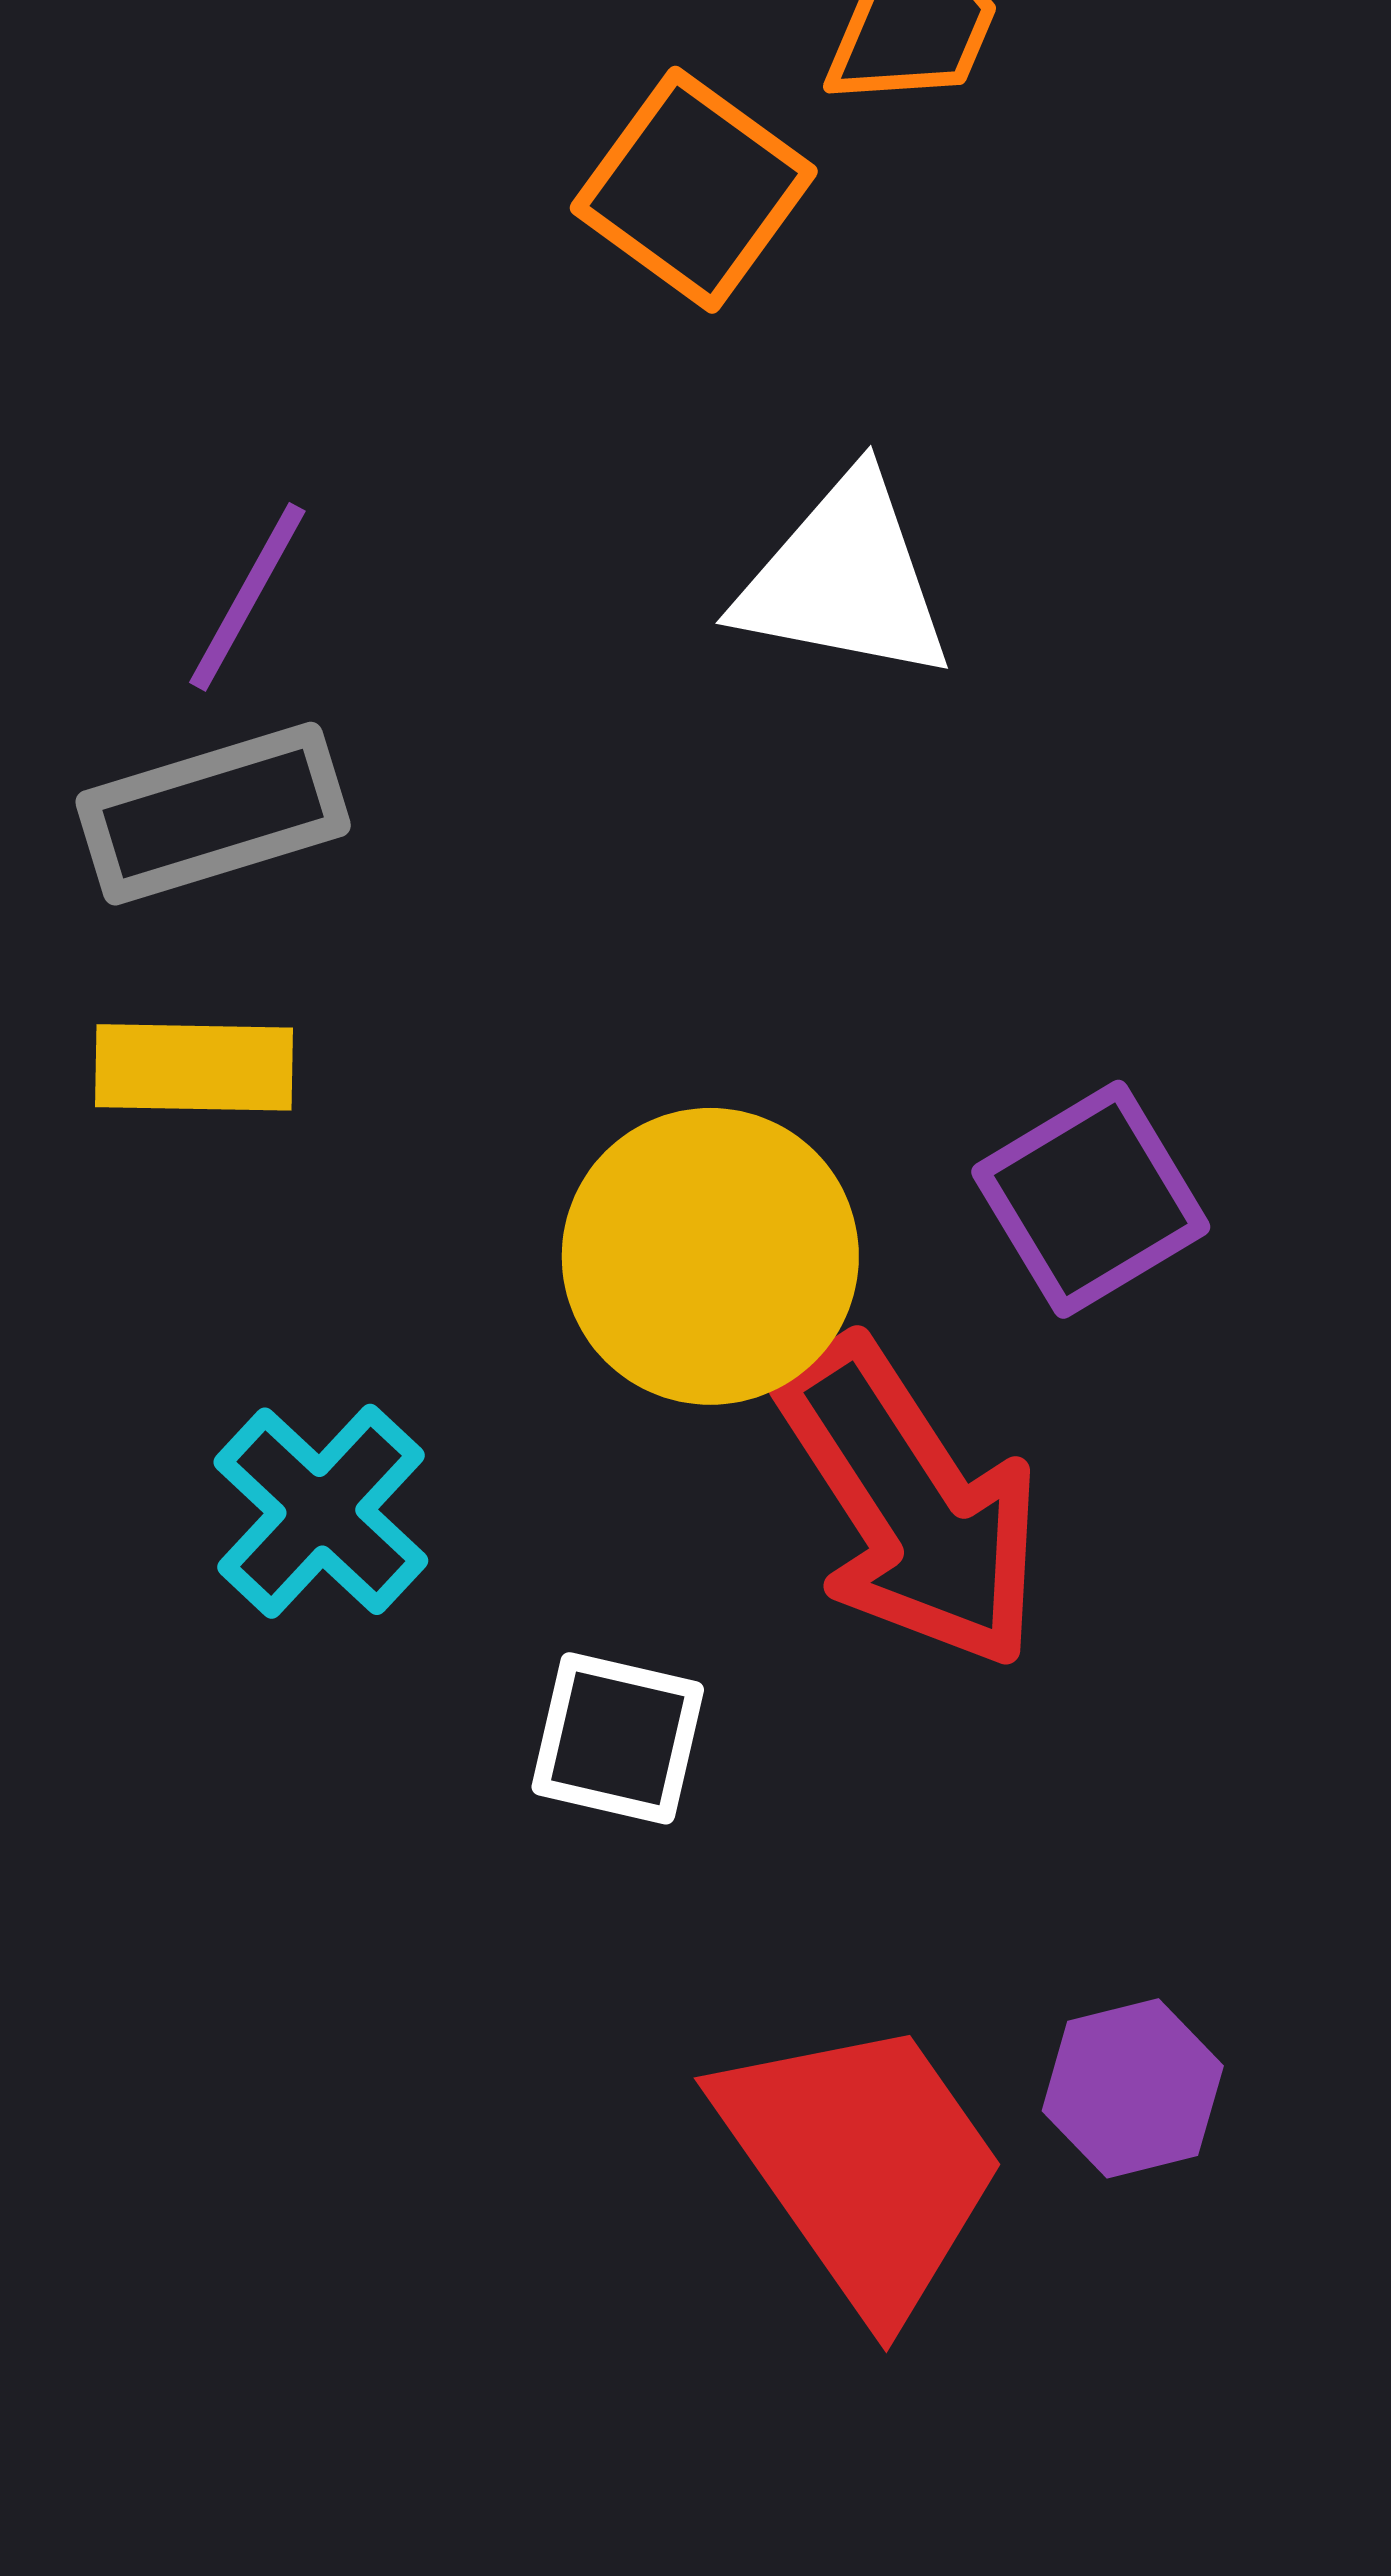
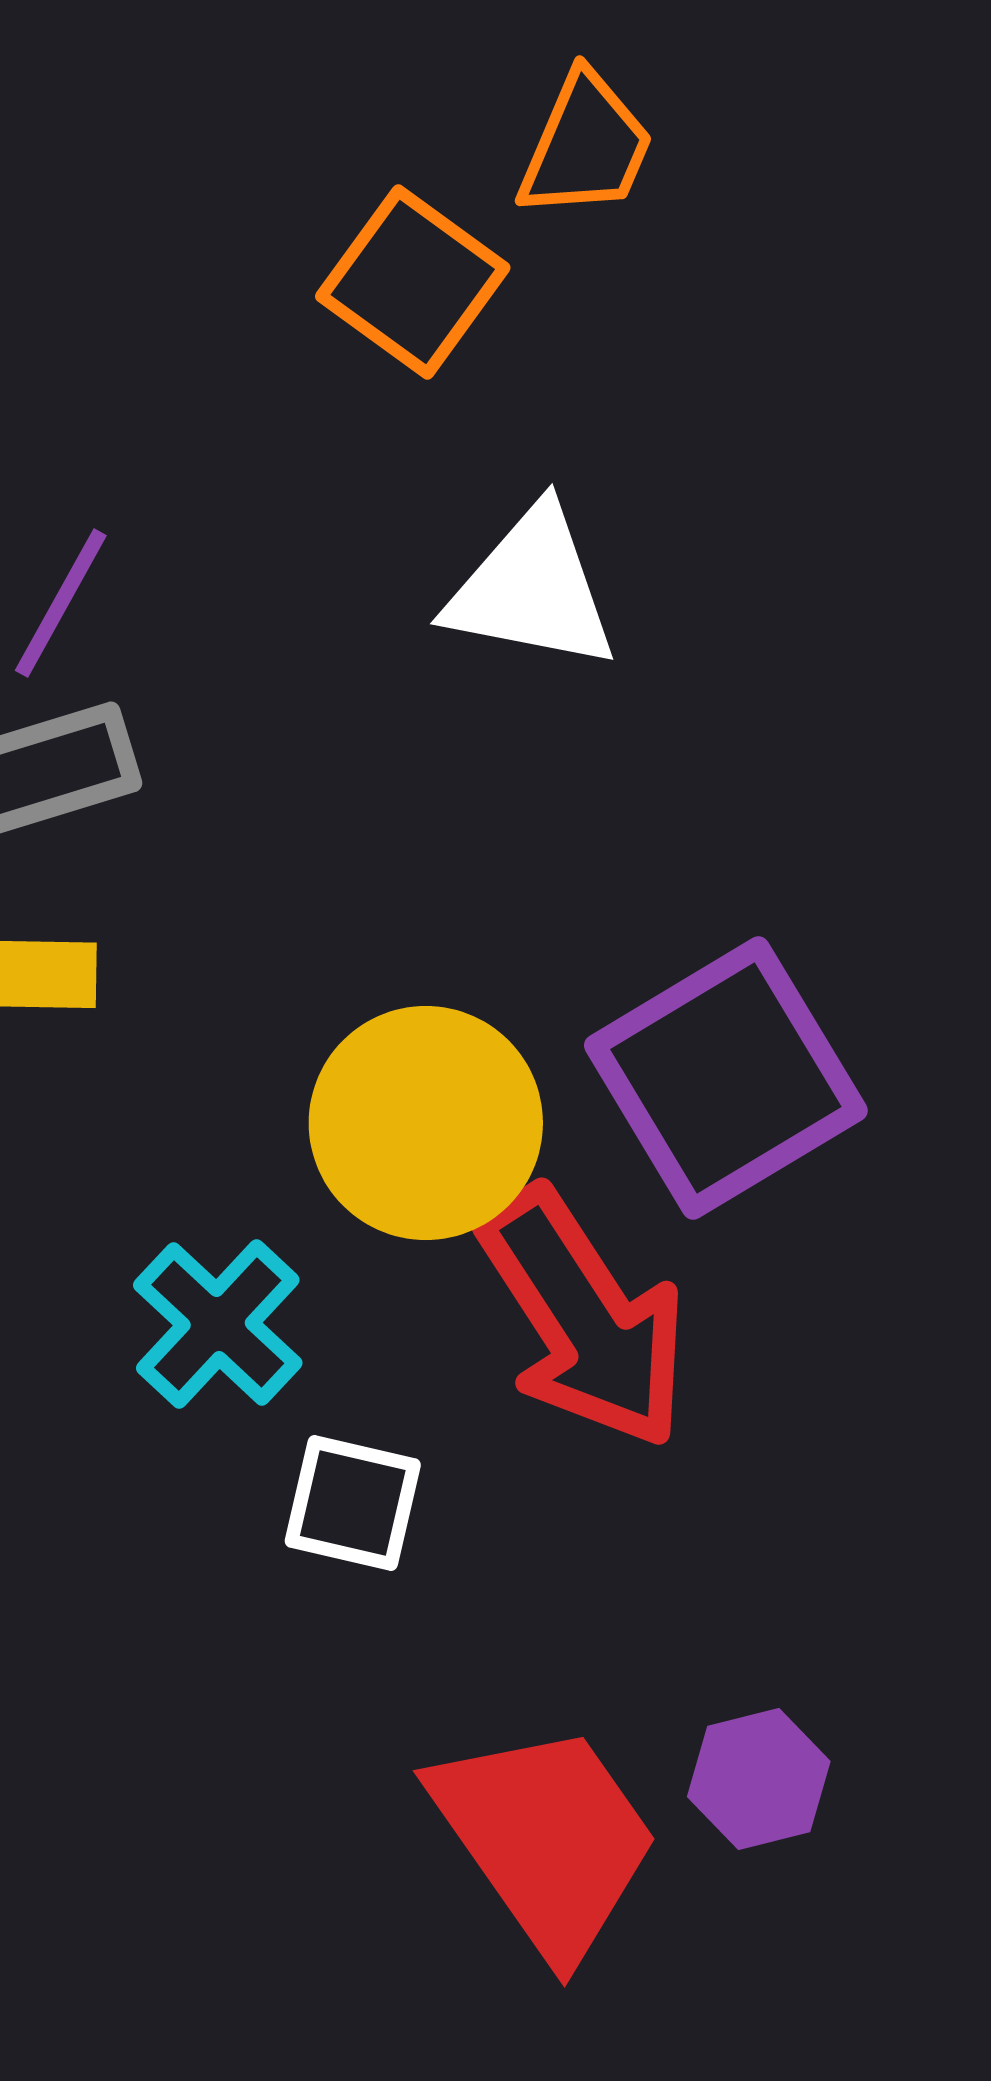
purple square: (1091, 1199) -> (726, 1078), size x1.5
cyan cross: (321, 1511) -> (218, 1324), moved

